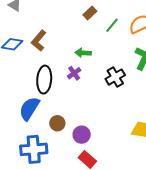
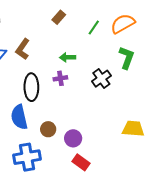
brown rectangle: (90, 13) -> (59, 17), moved
purple cross: (74, 73) -> (60, 78), turned 32
blue semicircle: (29, 109) -> (19, 117), turned -40

